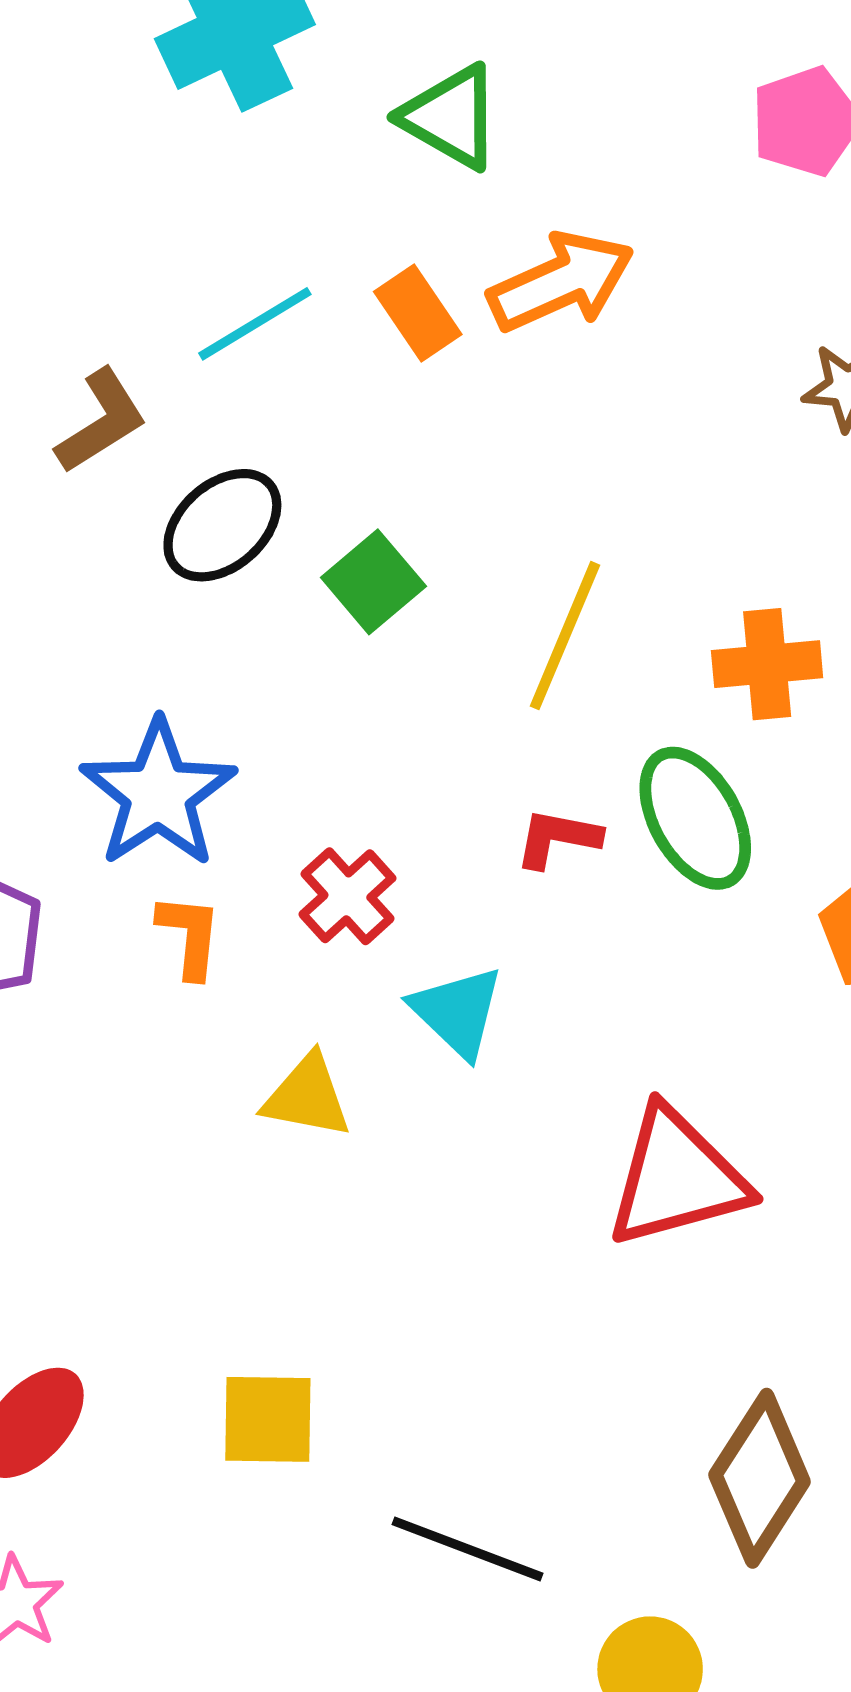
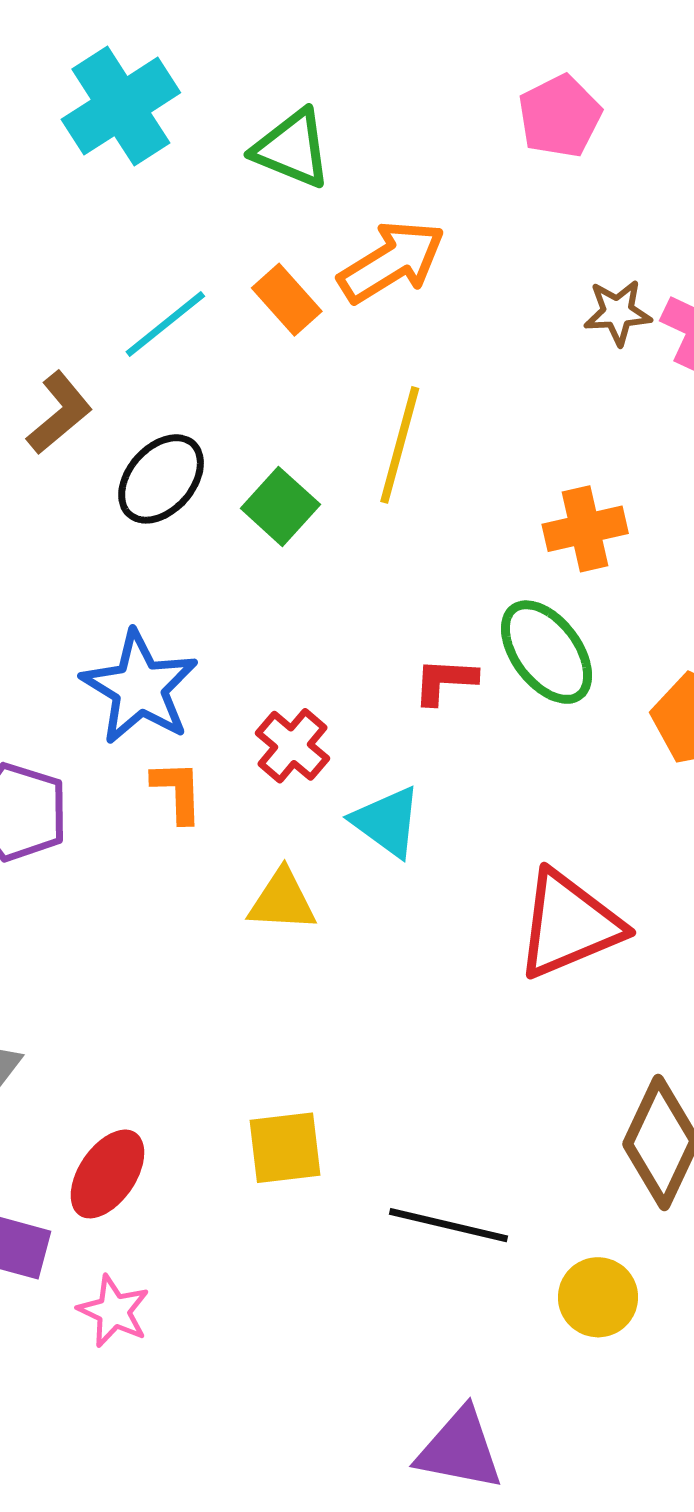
yellow line: (565, 636) -> (400, 445), moved

